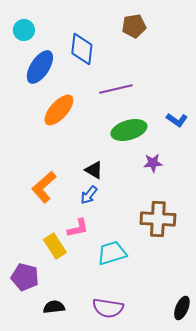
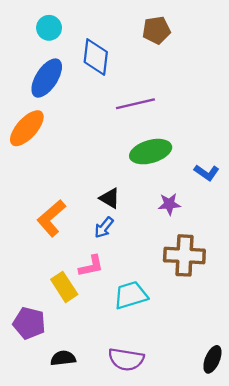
cyan circle: (24, 30) -> (49, 28), moved
orange ellipse: (59, 110) -> (27, 128), moved
blue L-shape: (177, 120) -> (207, 173), moved
purple star: (153, 163) -> (169, 204), moved

